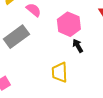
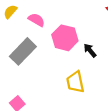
pink hexagon: (69, 24) -> (65, 38), moved

